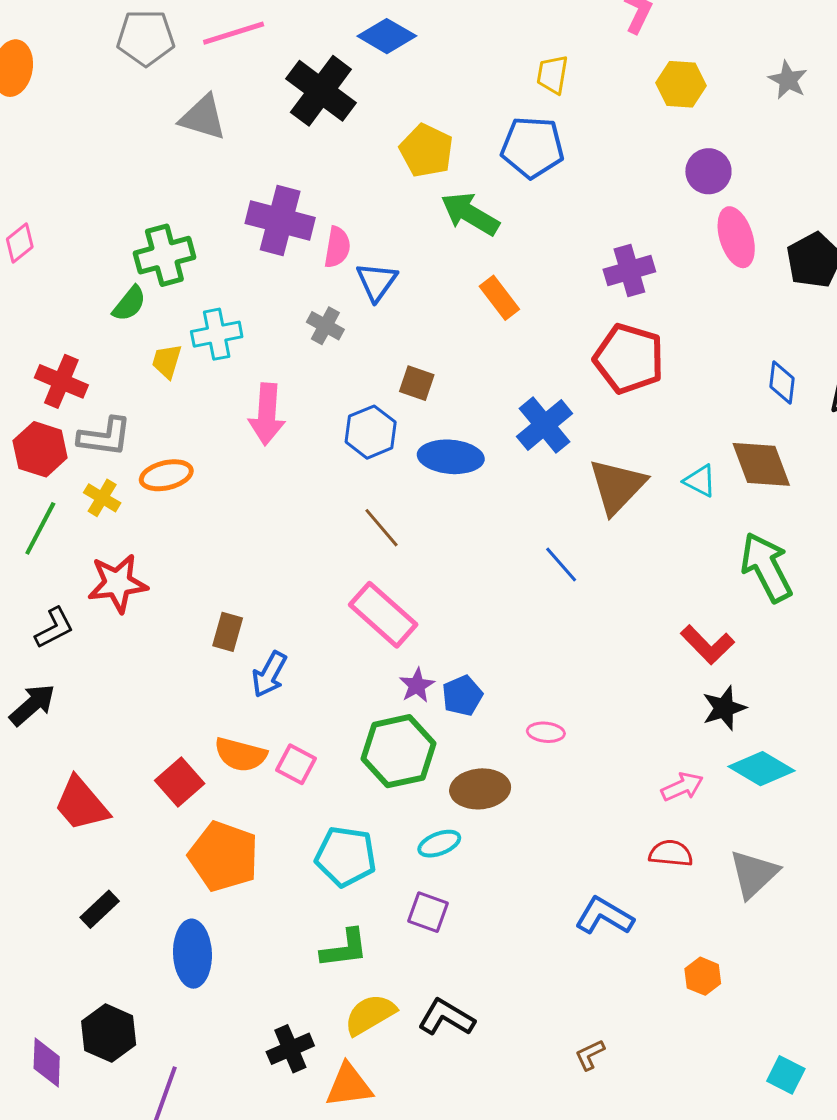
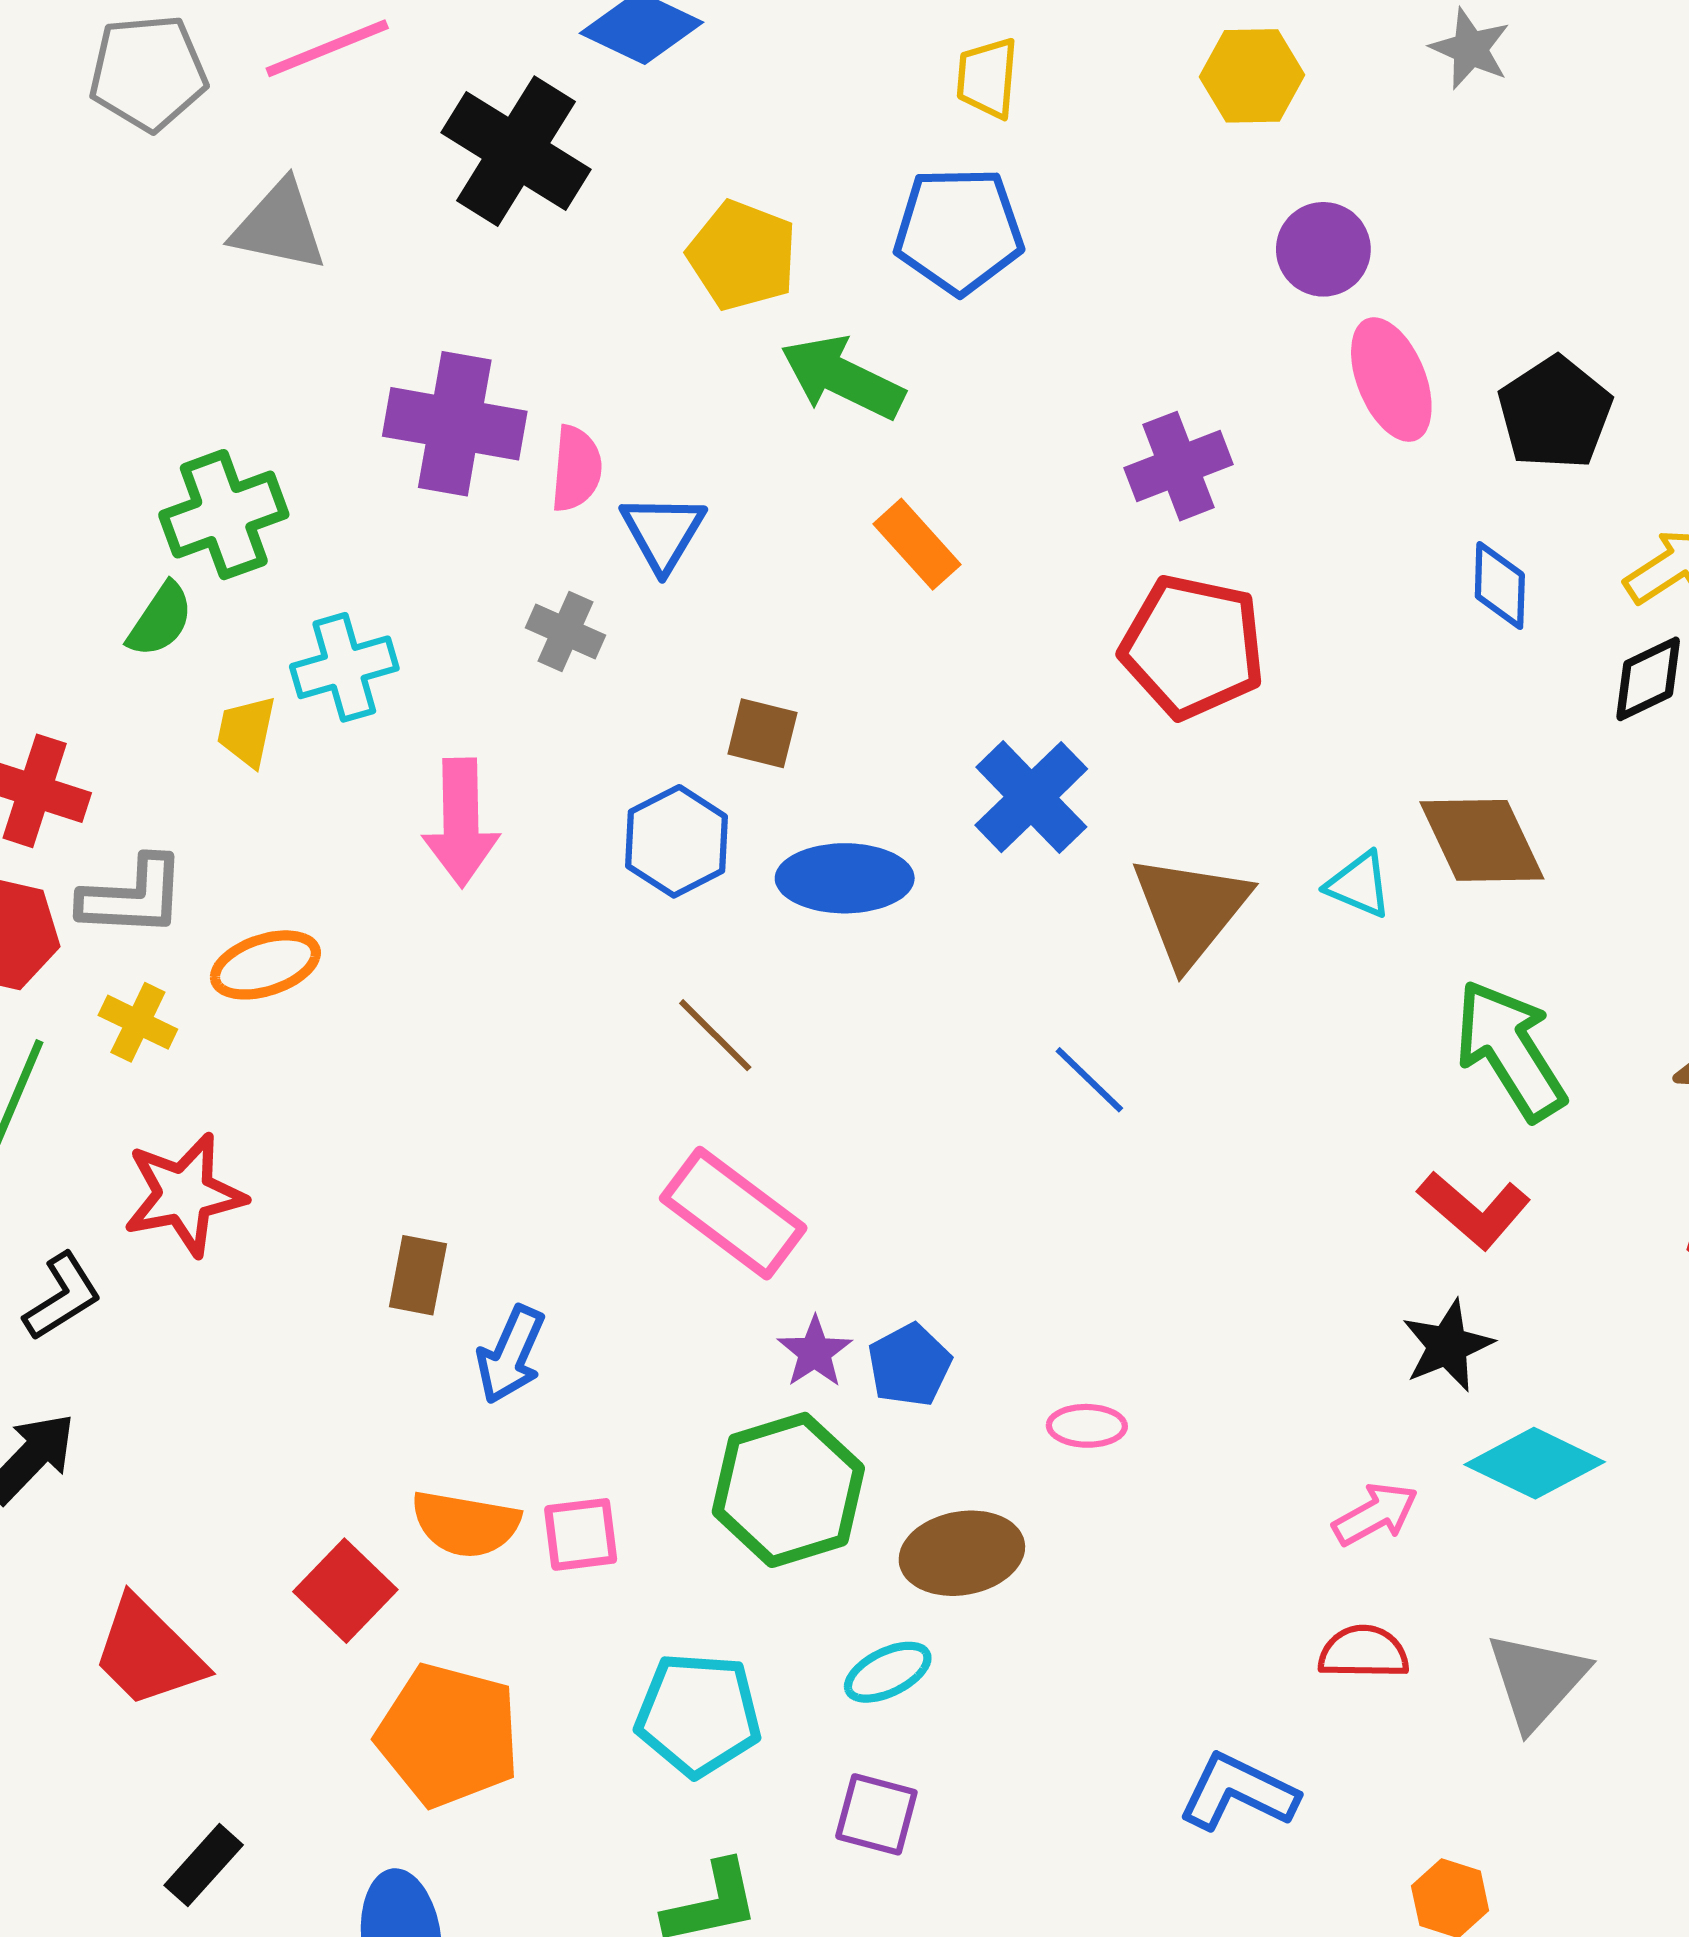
blue diamond: (782, 382) -> (1500, 586), moved
red L-shape: (707, 645) -> (1474, 1210), moved
pink square: (296, 764) -> (581, 1534), turned -30

